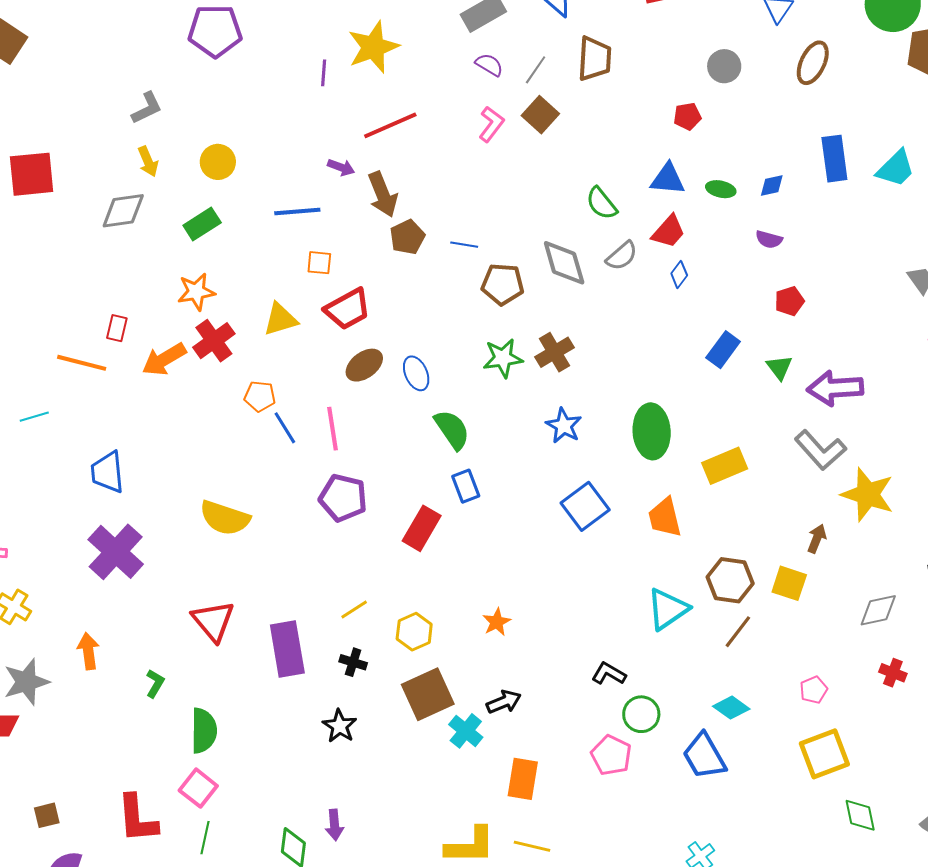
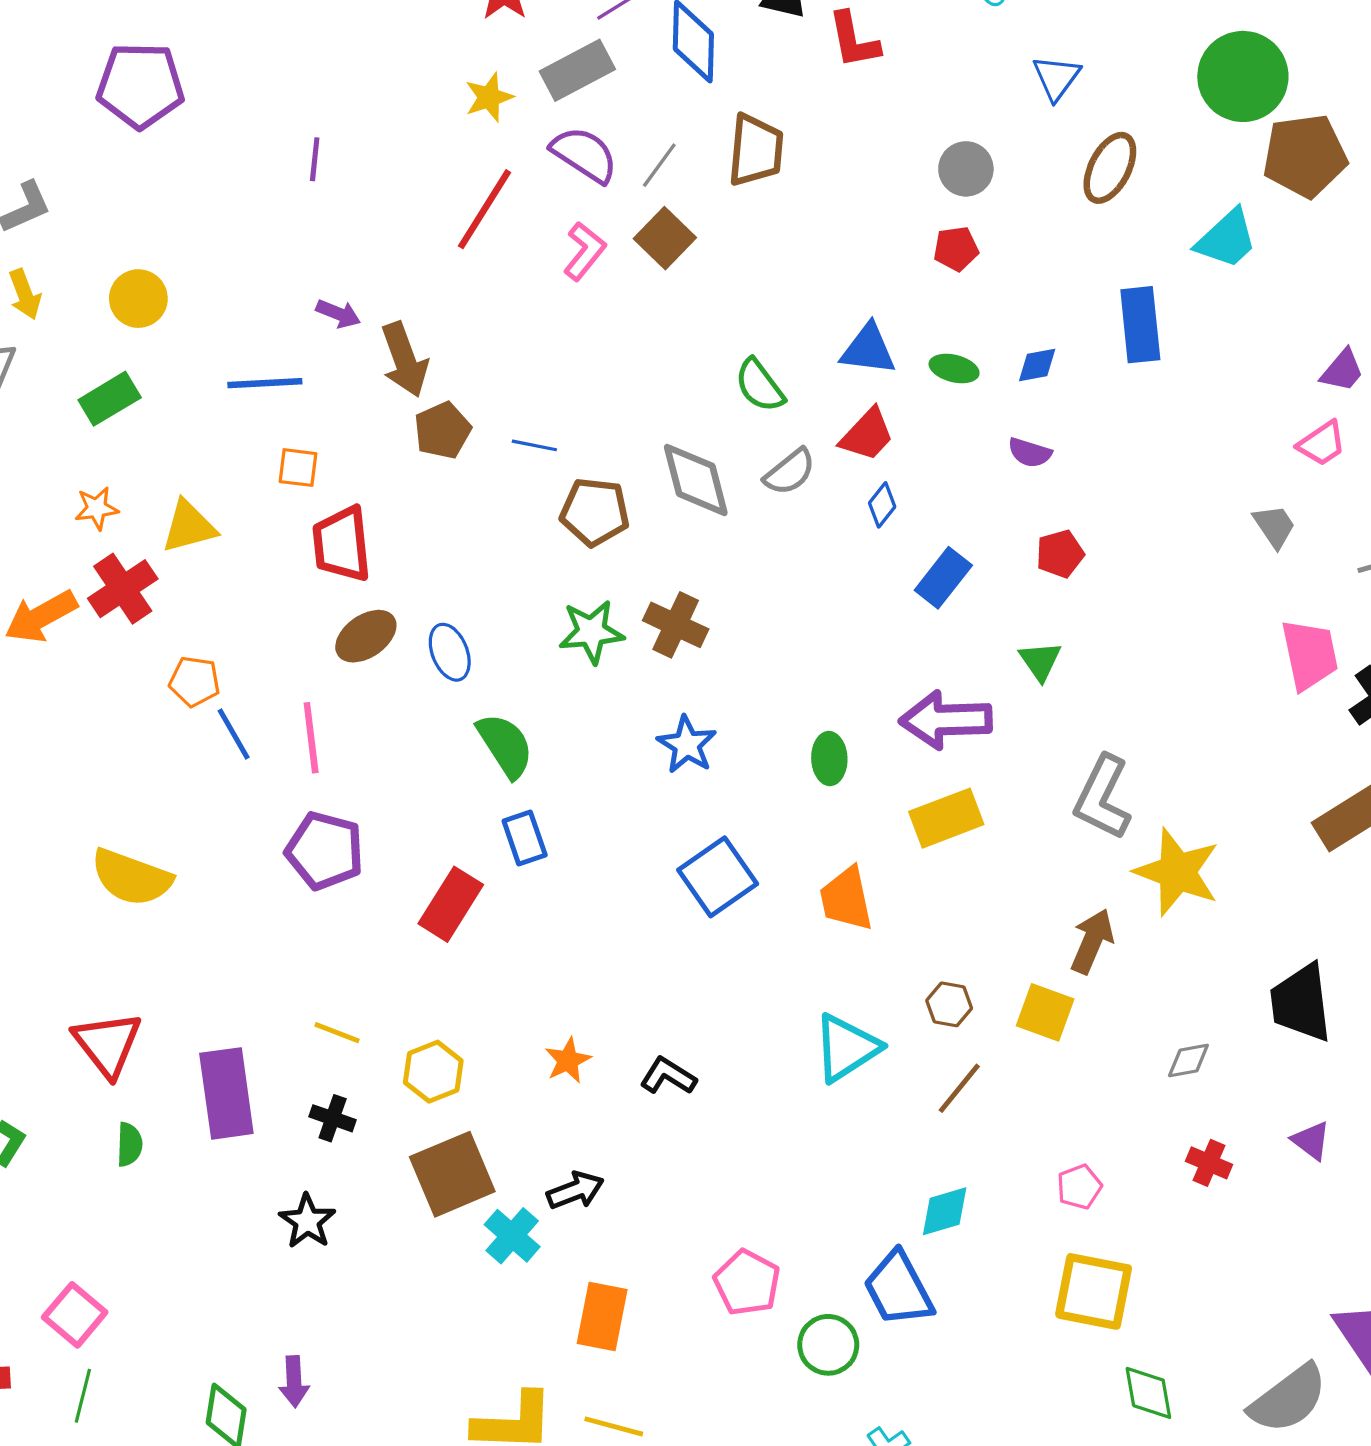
yellow star: (373, 47) -> (489, 97), moved, size x0.6
purple semicircle: (489, 65) -> (584, 155), size x1.5
red pentagon: (687, 116) -> (956, 249), moved
red line: (390, 125) -> (485, 209), moved, turned -36
cyan trapezoid: (896, 168) -> (1227, 239), moved
orange star: (196, 292) -> (97, 508), size x0.7
red trapezoid: (348, 309) -> (342, 544), turned 111
yellow triangle: (280, 319) -> (189, 527), moved
blue rectangle: (723, 350) -> (943, 578), moved
brown cross: (555, 352) -> (676, 625), turned -36
purple arrow: (835, 388) -> (946, 720), moved
green ellipse: (652, 431) -> (829, 759), size x0.6
gray L-shape: (820, 450) -> (1103, 798), turned 66
brown arrow: (817, 539) -> (1092, 941), size x1.4
brown hexagon: (730, 580) -> (949, 1004), size x0.6
yellow line: (354, 609) -> (337, 1033), turned 52
gray diamond: (878, 610) -> (1188, 1061), size x0.7
black L-shape: (609, 674) -> (668, 1076), moved
cyan diamond: (731, 708) -> (945, 1211), turned -54
green circle: (641, 714) -> (828, 1345), moved
green semicircle: (204, 731) -> (129, 1145), moved, size x0.6
yellow square: (824, 754) -> (1094, 1291), turned 30

